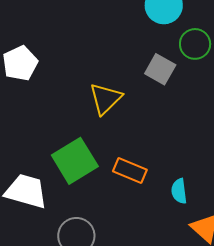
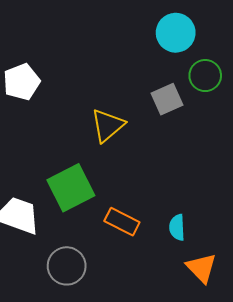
gray square: (160, 69) -> (167, 99), turned 32
orange rectangle: (130, 170) -> (122, 222), moved

